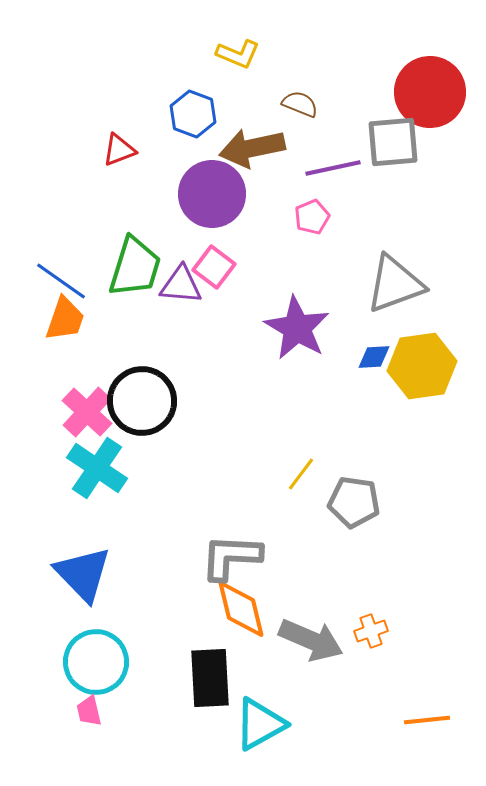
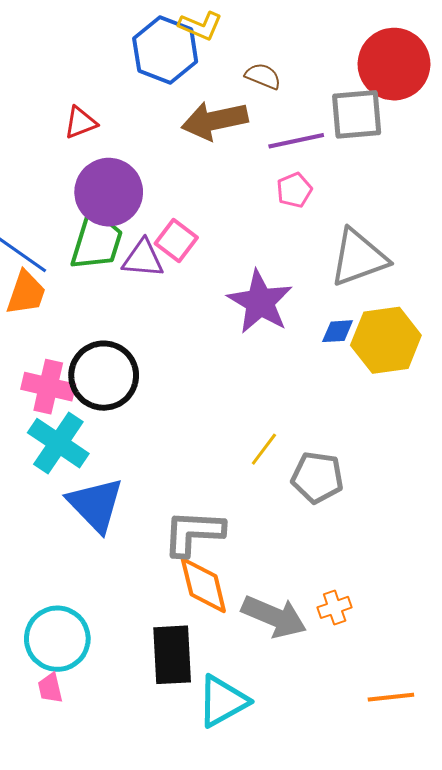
blue hexagon: (193, 114) -> (165, 50), moved, size x1.4
purple circle: (212, 194) -> (109, 192), moved
pink pentagon: (312, 217) -> (294, 190), moved
pink cross: (87, 412) -> (48, 387), turned -30
blue triangle: (83, 574) -> (96, 505), moved

